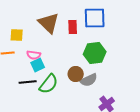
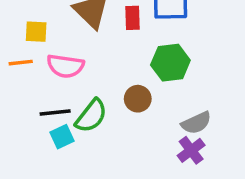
pink semicircle: (34, 55) -> (65, 66), size x1.5
cyan square: (38, 65) -> (62, 137), moved
gray semicircle: (89, 80) -> (196, 123), moved

